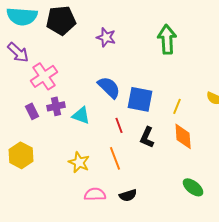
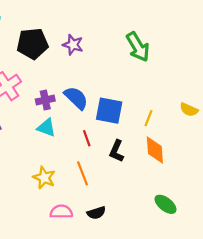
black pentagon: (61, 20) -> (32, 44), moved
green arrow: (167, 39) -> (138, 47), turned 152
purple cross: (56, 106) -> (45, 100), moved

